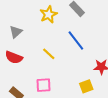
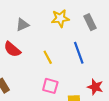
pink square: (44, 85) -> (50, 86), moved

